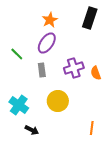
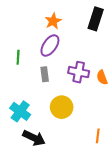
green line: (17, 54) -> (18, 57), turned 48
purple cross: (74, 68) -> (79, 72), turned 30
black arrow: (32, 130) -> (34, 138), size x1.5

